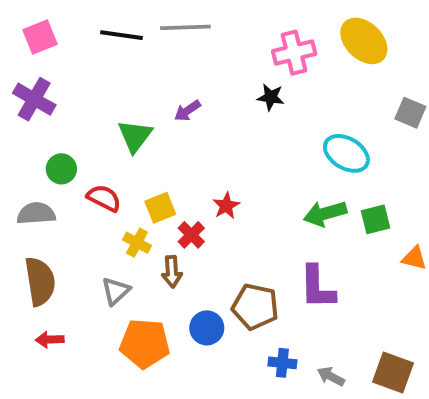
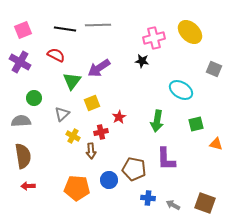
purple arrow: (187, 111) -> (99, 68), size x1.6
red semicircle: (104, 198) -> (56, 55), moved
yellow square: (160, 208) -> (92, 103), moved
green arrow: (325, 214) -> (157, 121), moved, turned -65
red cross: (191, 235) -> (101, 132), turned 32
gray triangle: (116, 291) -> (62, 114), moved

